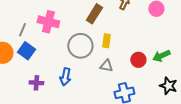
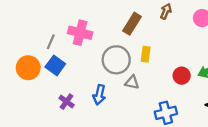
gray triangle: (106, 66) -> (132, 82), moved
purple cross: (36, 83) -> (67, 102), turned 32

